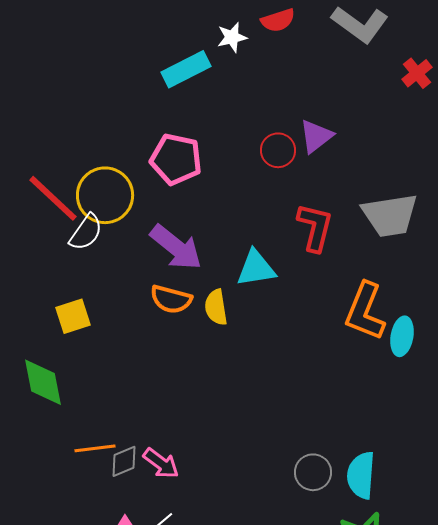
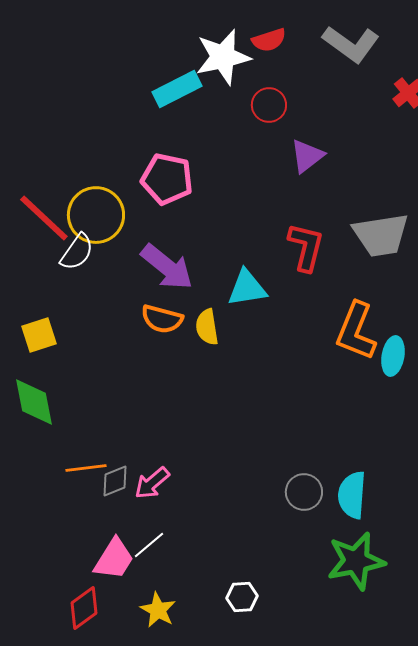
white star: (232, 37) -> (223, 57), size x1.8
red circle: (278, 150) -> (269, 105), moved
yellow square: (73, 316) -> (39, 335), moved
pink arrow: (161, 463) -> (152, 483), turned 102

